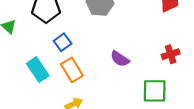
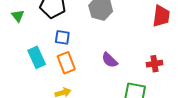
blue square: (63, 42) -> (62, 37), turned 35

